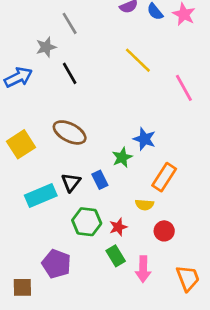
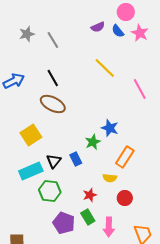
gray star: (46, 47) -> (27, 34), moved
brown ellipse: (70, 132) -> (53, 104), moved
yellow square: (21, 144) -> (31, 135), moved
green hexagon: (87, 222) -> (50, 191), moved
purple pentagon: (56, 264) -> (64, 223), moved

